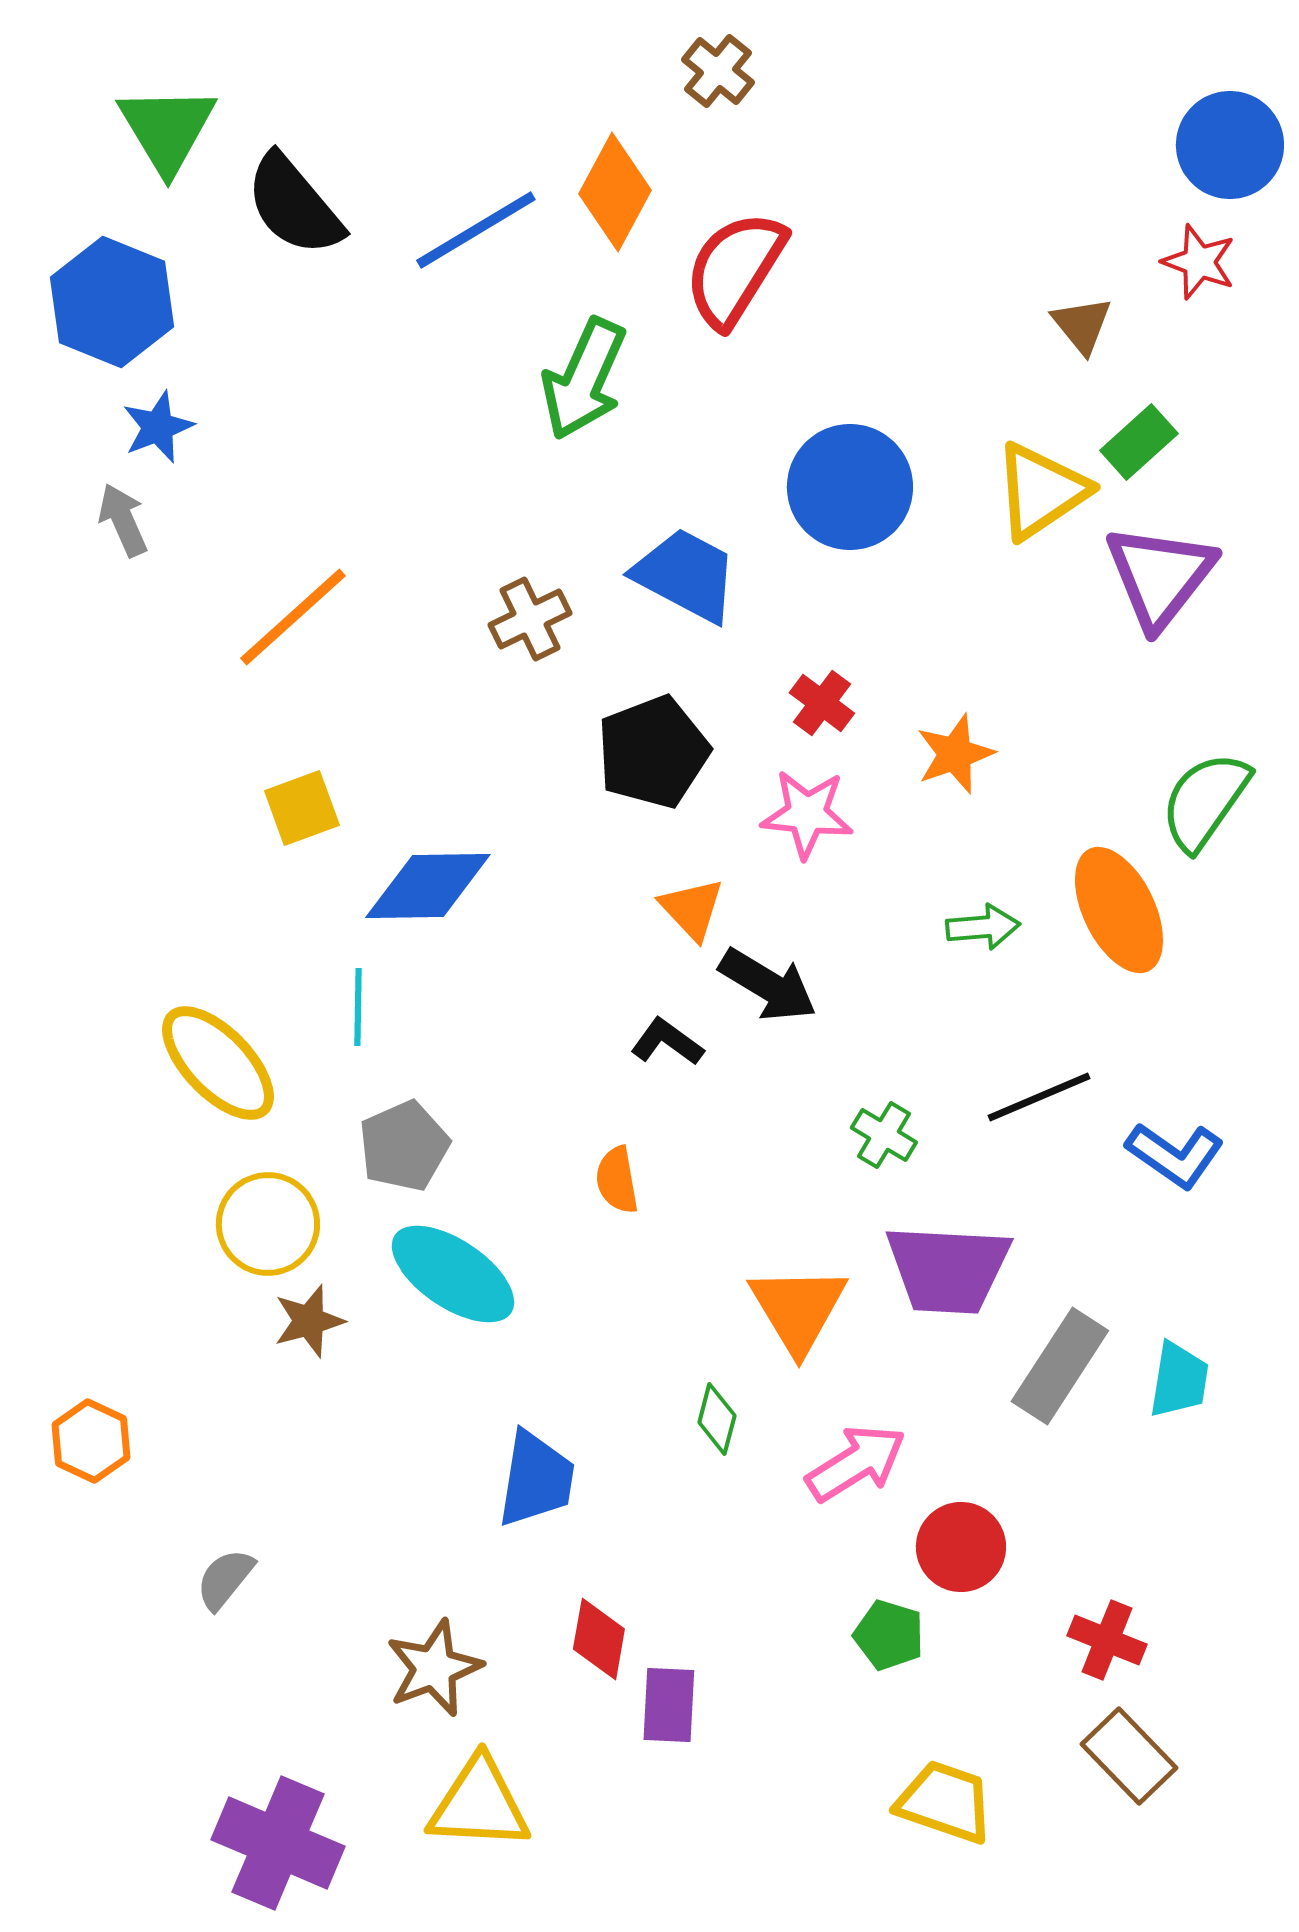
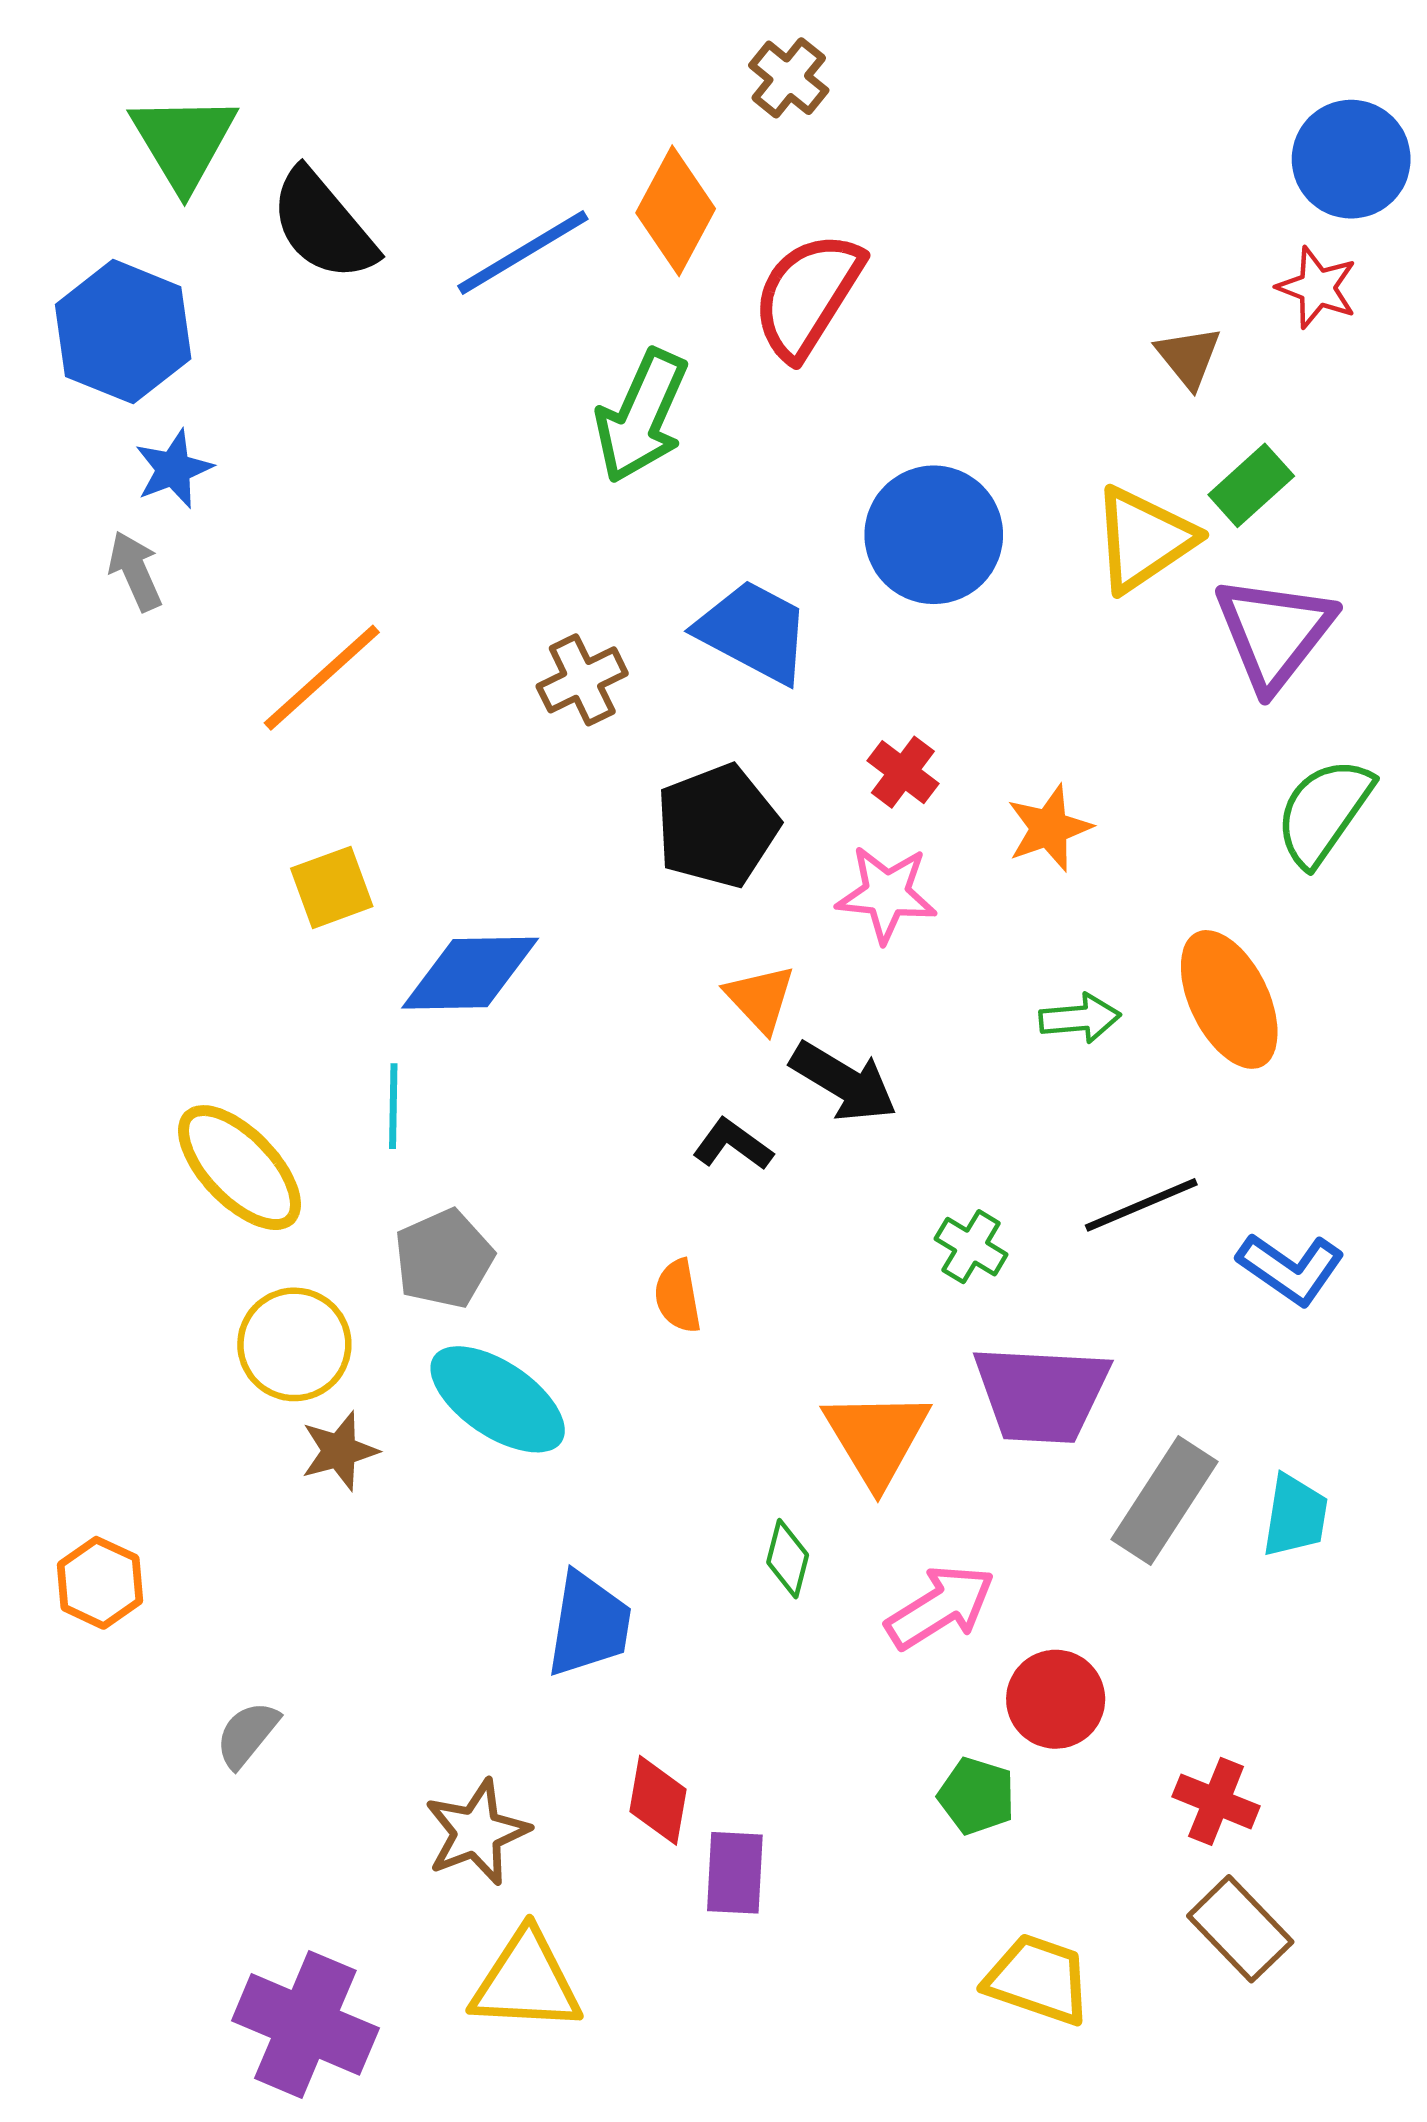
green semicircle: (1205, 801) -> (1324, 812), moved

